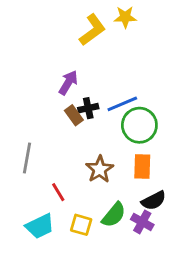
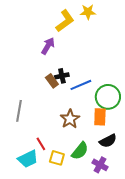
purple arrow: (68, 83) -> (48, 46), moved
blue line: (122, 104) -> (81, 85), moved
green circle: (139, 125) -> (108, 97), moved
red line: (58, 192) -> (41, 144), moved
purple cross: (142, 222) -> (100, 165), moved

